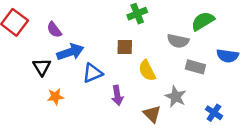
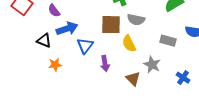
gray semicircle: (178, 41) -> (136, 20), moved
brown square: (125, 47) -> (111, 25), size x1.5
black triangle: (42, 67) -> (44, 41), turned -35
blue triangle: (93, 73) -> (85, 46), turned -30

